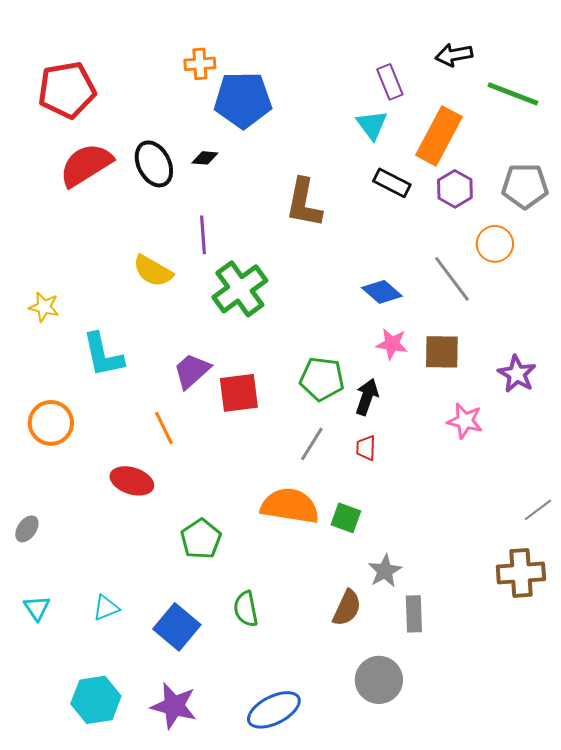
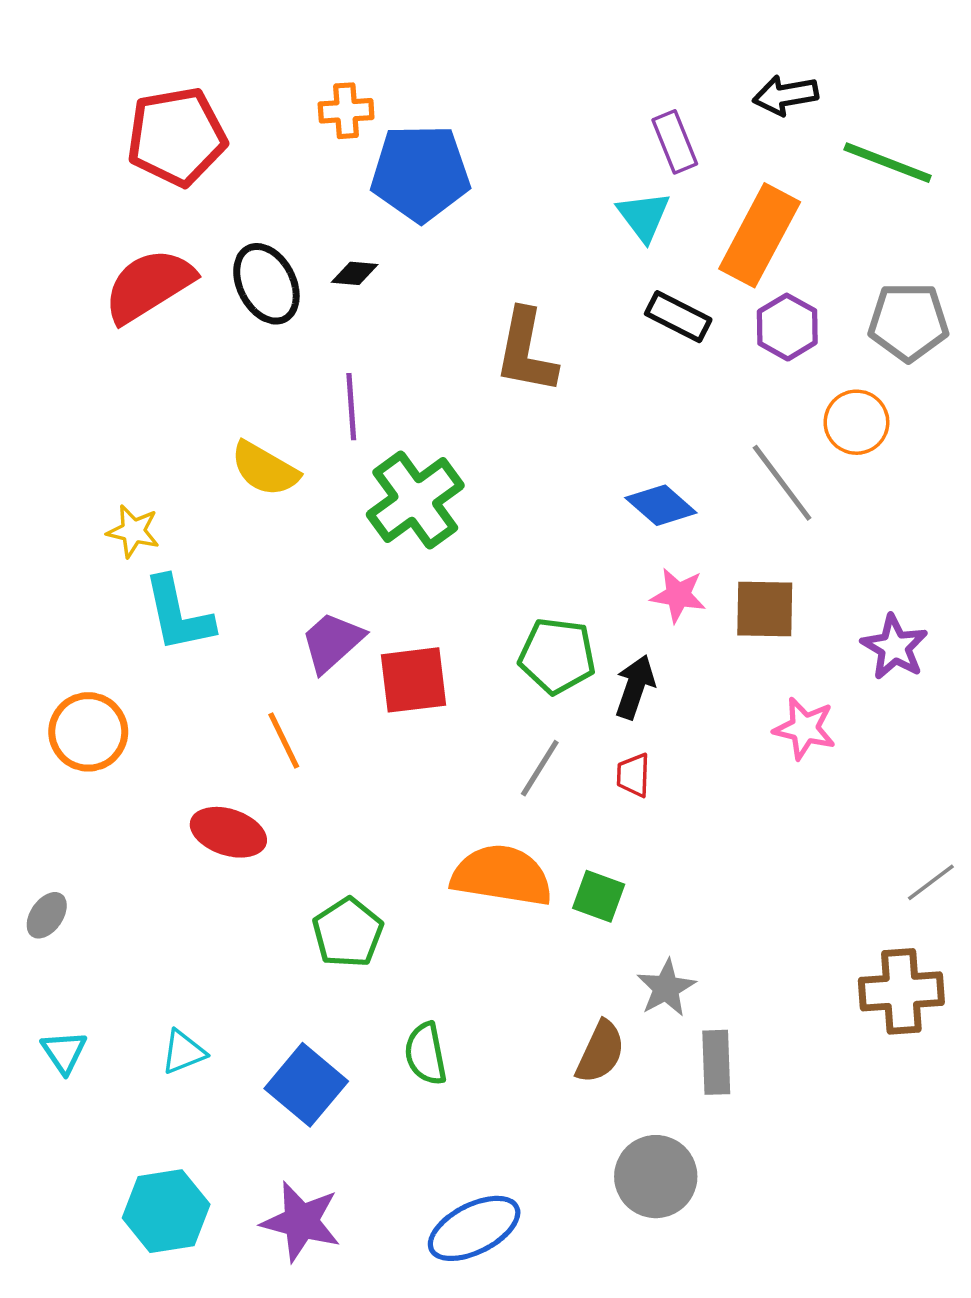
red pentagon: (67, 90) -> (176, 137), moved
yellow star: (44, 307) -> (133, 531), moved

